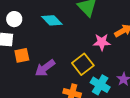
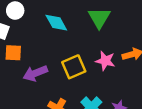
yellow square: (83, 64) -> (74, 67), moved

